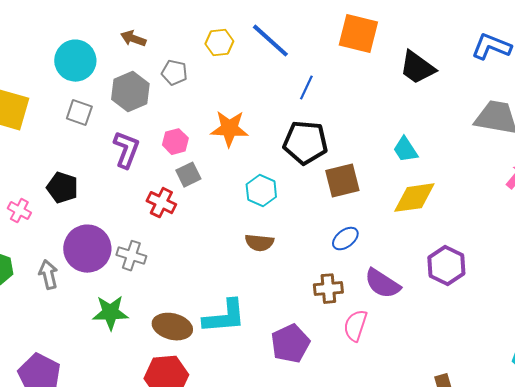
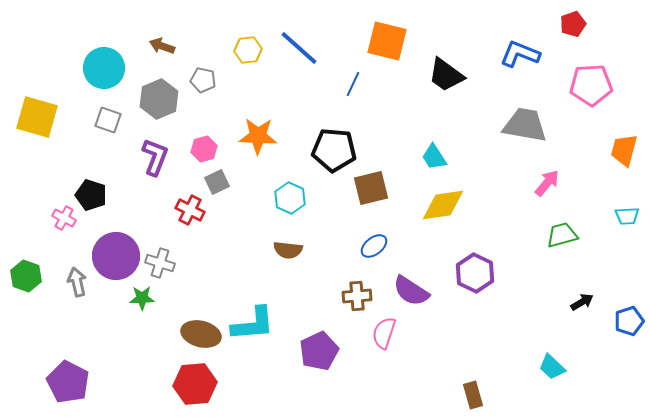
blue line: (306, 88) -> (353, 84), moved
pink cross: (19, 211) -> (64, 218), moved
green star: (110, 313) -> (142, 298), moved, size x0.7

